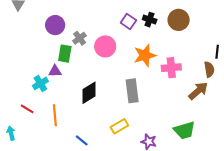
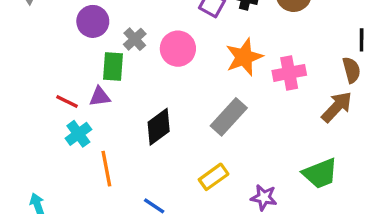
cyan cross: (40, 83) -> (78, 134), moved
gray rectangle: (132, 91) -> (229, 117), turned 55
red line: (27, 109) -> (67, 102), moved

